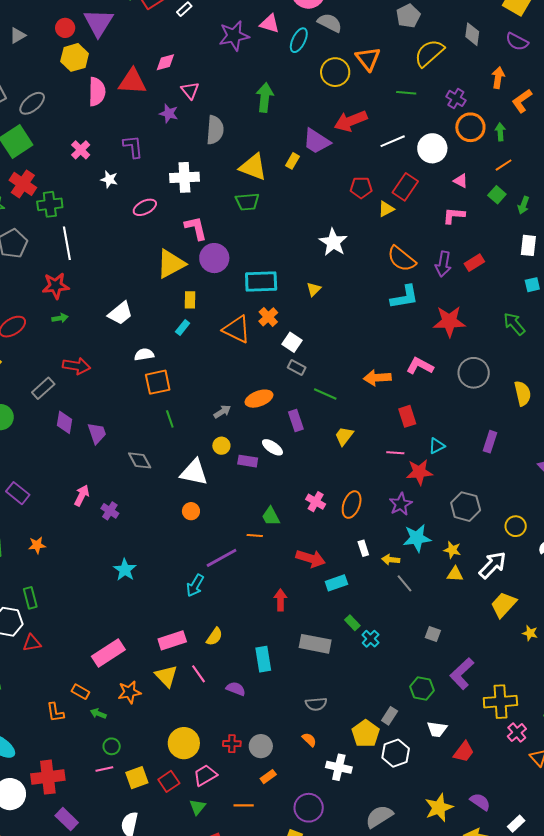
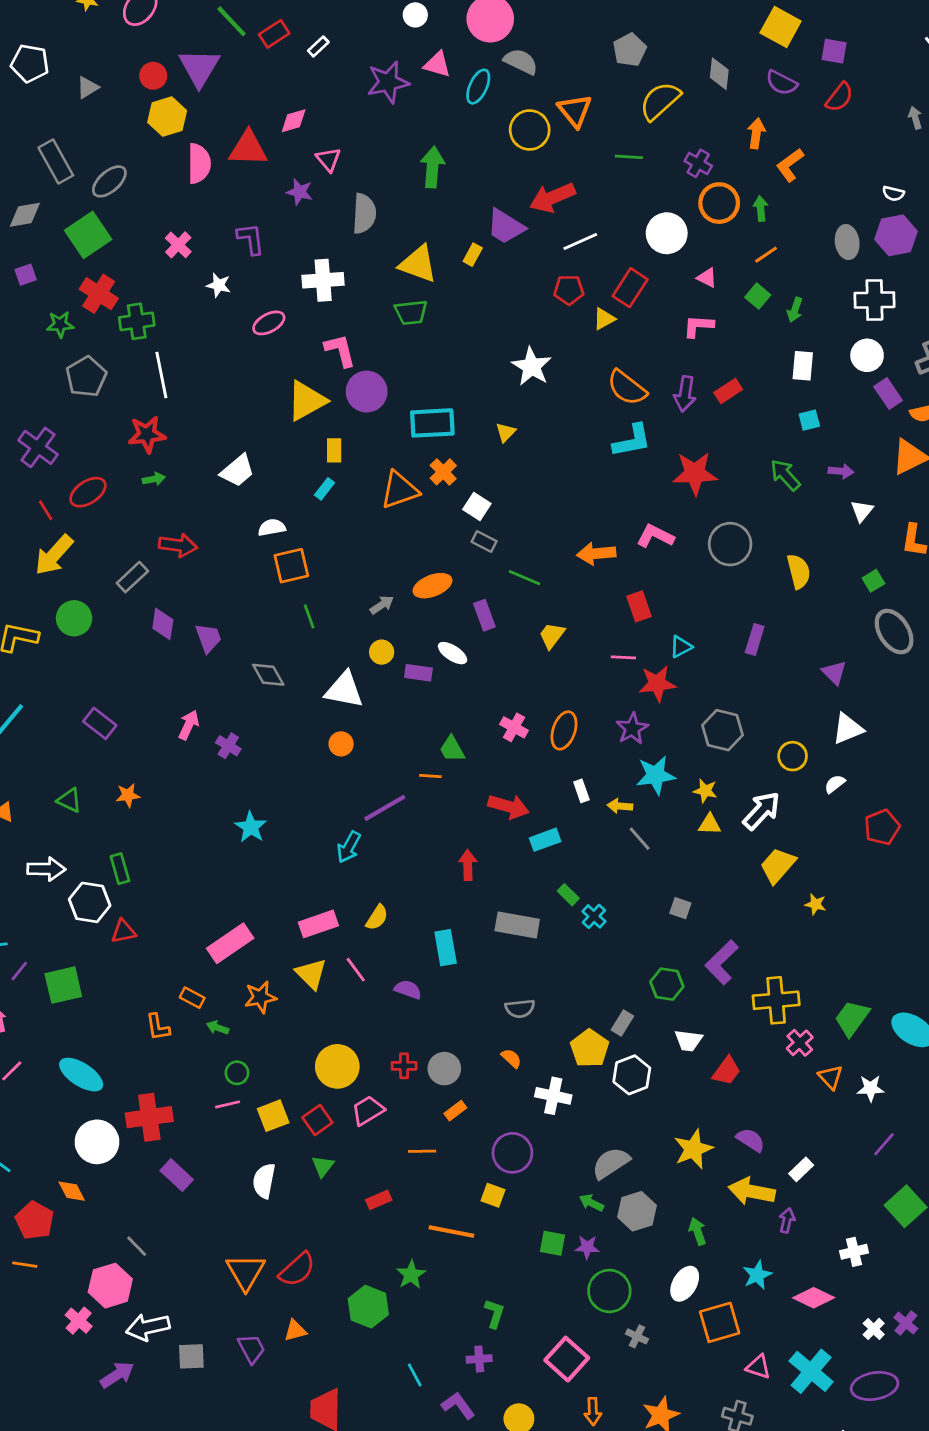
white line: (393, 141) -> (580, 242), moved
orange triangle: (237, 329) -> (400, 490), turned -44
green triangle: (198, 807) -> (323, 1166), moved

